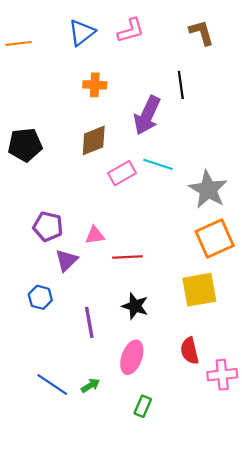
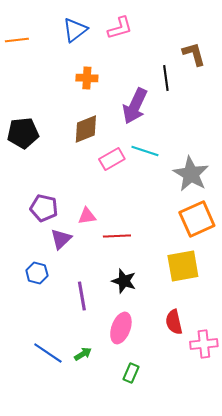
brown L-shape: (202, 33) -> (194, 54), moved

